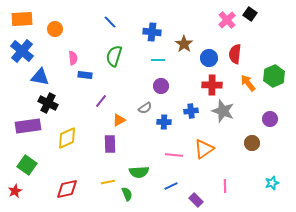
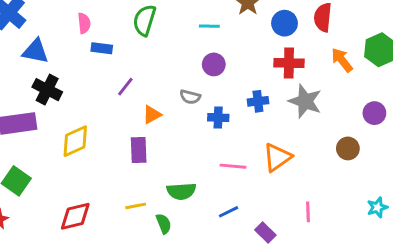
gray semicircle: (145, 108) -> (190, 97), turned 48

